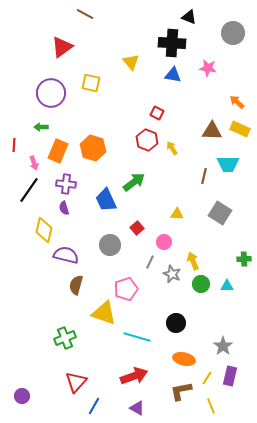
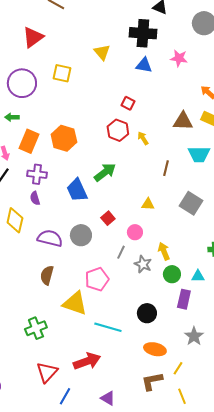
brown line: (204, 176) -> (166, 168), moved
purple semicircle: (66, 255) -> (50, 238), moved
red arrow: (134, 376) -> (87, 361), moved
purple rectangle: (230, 376) -> (184, 299), moved

